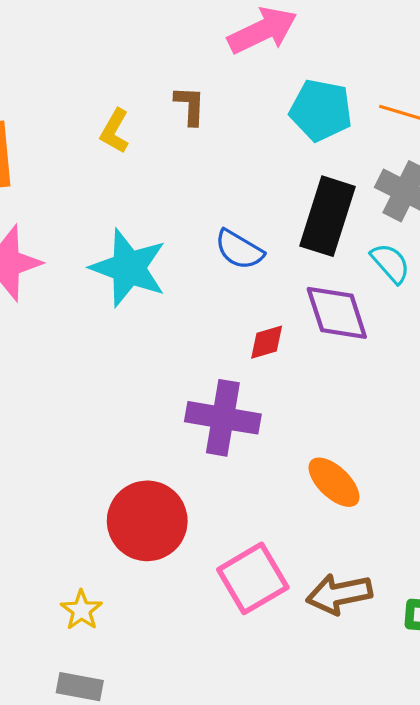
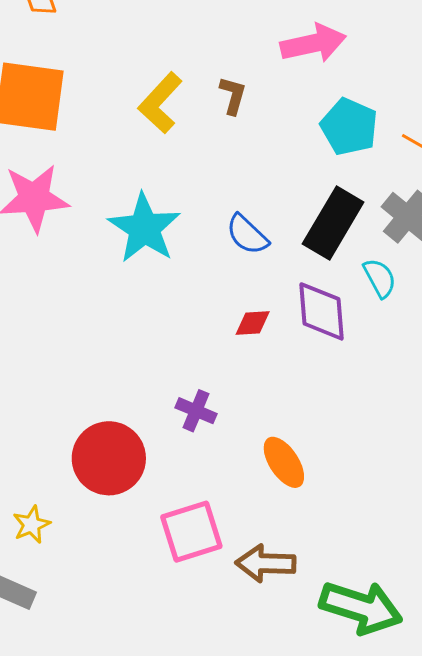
yellow L-shape: (115, 131) -> (160, 103), size x1.5
purple cross: (223, 418) -> (196, 411), moved, size x0.6

